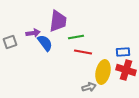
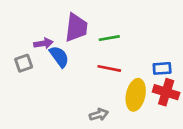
green line: (76, 37) -> (109, 38), moved
gray square: (10, 42) -> (24, 63), moved
gray arrow: (89, 87) -> (99, 115), moved

